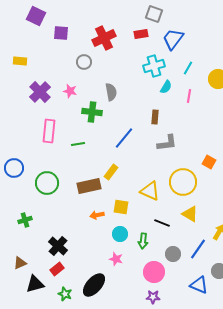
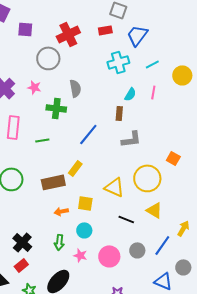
gray circle: (84, 62) -> (48, 58), size x1.5
cyan line: (188, 68) -> (152, 64), turned 32
cyan semicircle: (166, 87) -> (130, 94), moved
green arrow: (143, 241) -> (59, 242), moved
pink circle: (154, 272) -> (109, 256), moved

